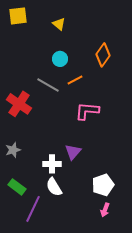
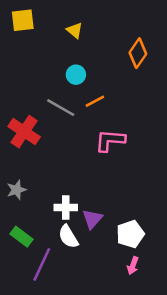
orange diamond: (103, 55) -> (138, 53), moved
purple triangle: (73, 152) -> (92, 219), moved

